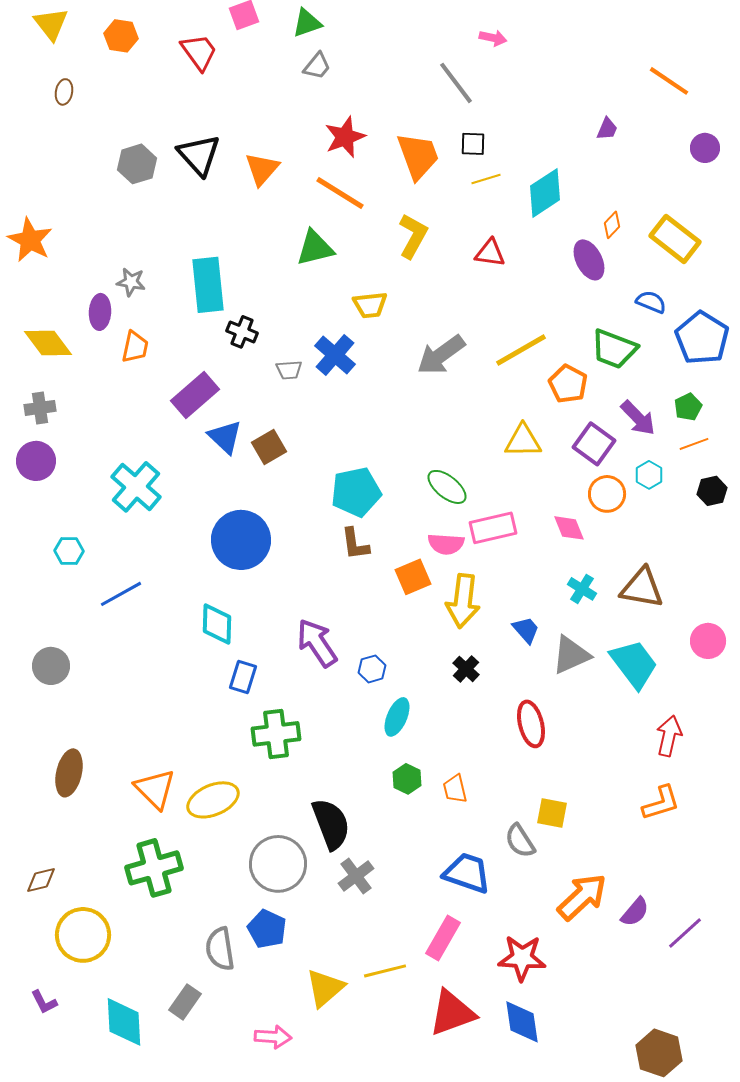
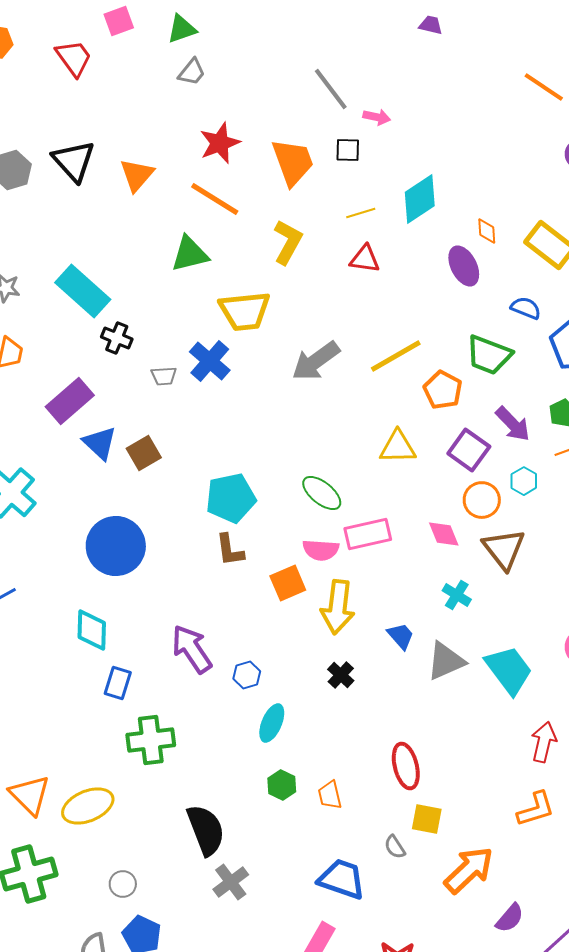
pink arrow: (493, 38) -> (377, 117), moved
purple trapezoid: (607, 129) -> (431, 25), moved, turned -100
yellow line: (486, 179) -> (361, 213), moved
orange diamond: (612, 225) -> (487, 231), turned -48
cyan rectangle: (208, 285) -> (83, 291), turned -42
yellow trapezoid: (370, 305) -> (245, 311), size x1.5
brown triangle: (642, 588) -> (504, 549), moved, turned 42
red ellipse: (531, 724) -> (406, 766), moved
gray semicircle: (520, 841) -> (395, 847), size x0.7
gray circle: (278, 864) -> (123, 884), moved, size x0.5
orange arrow: (582, 897) -> (469, 870), moved

